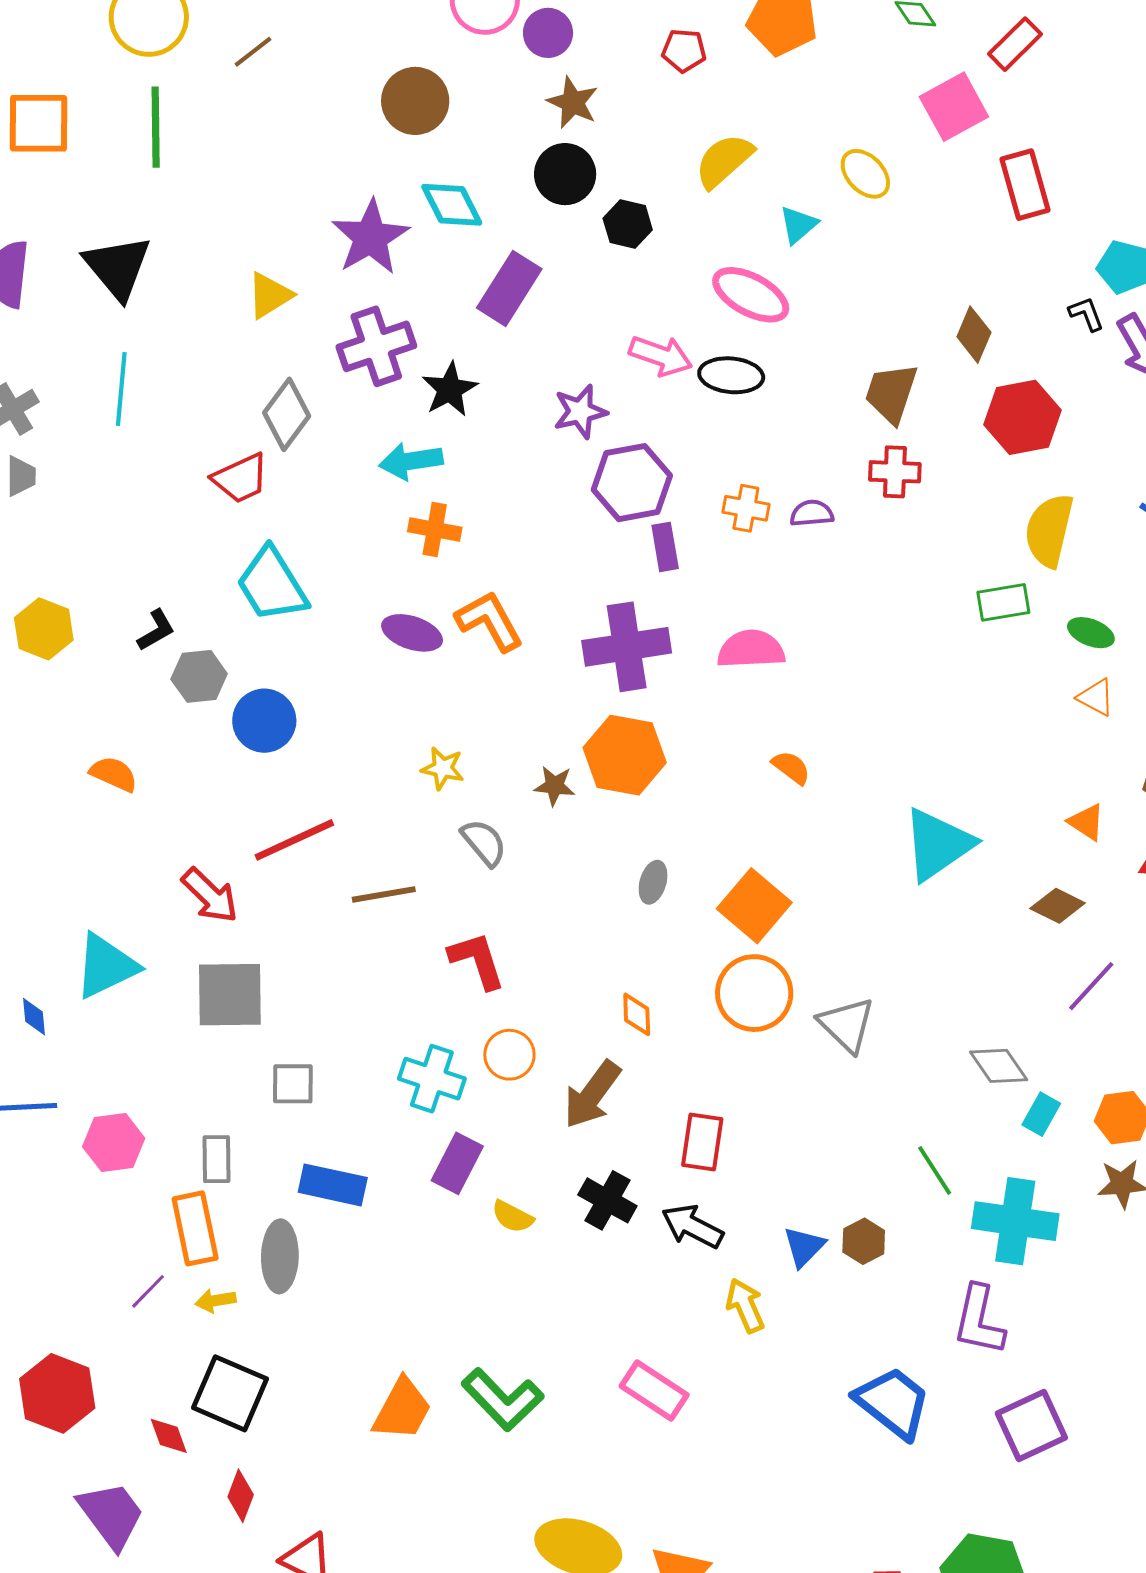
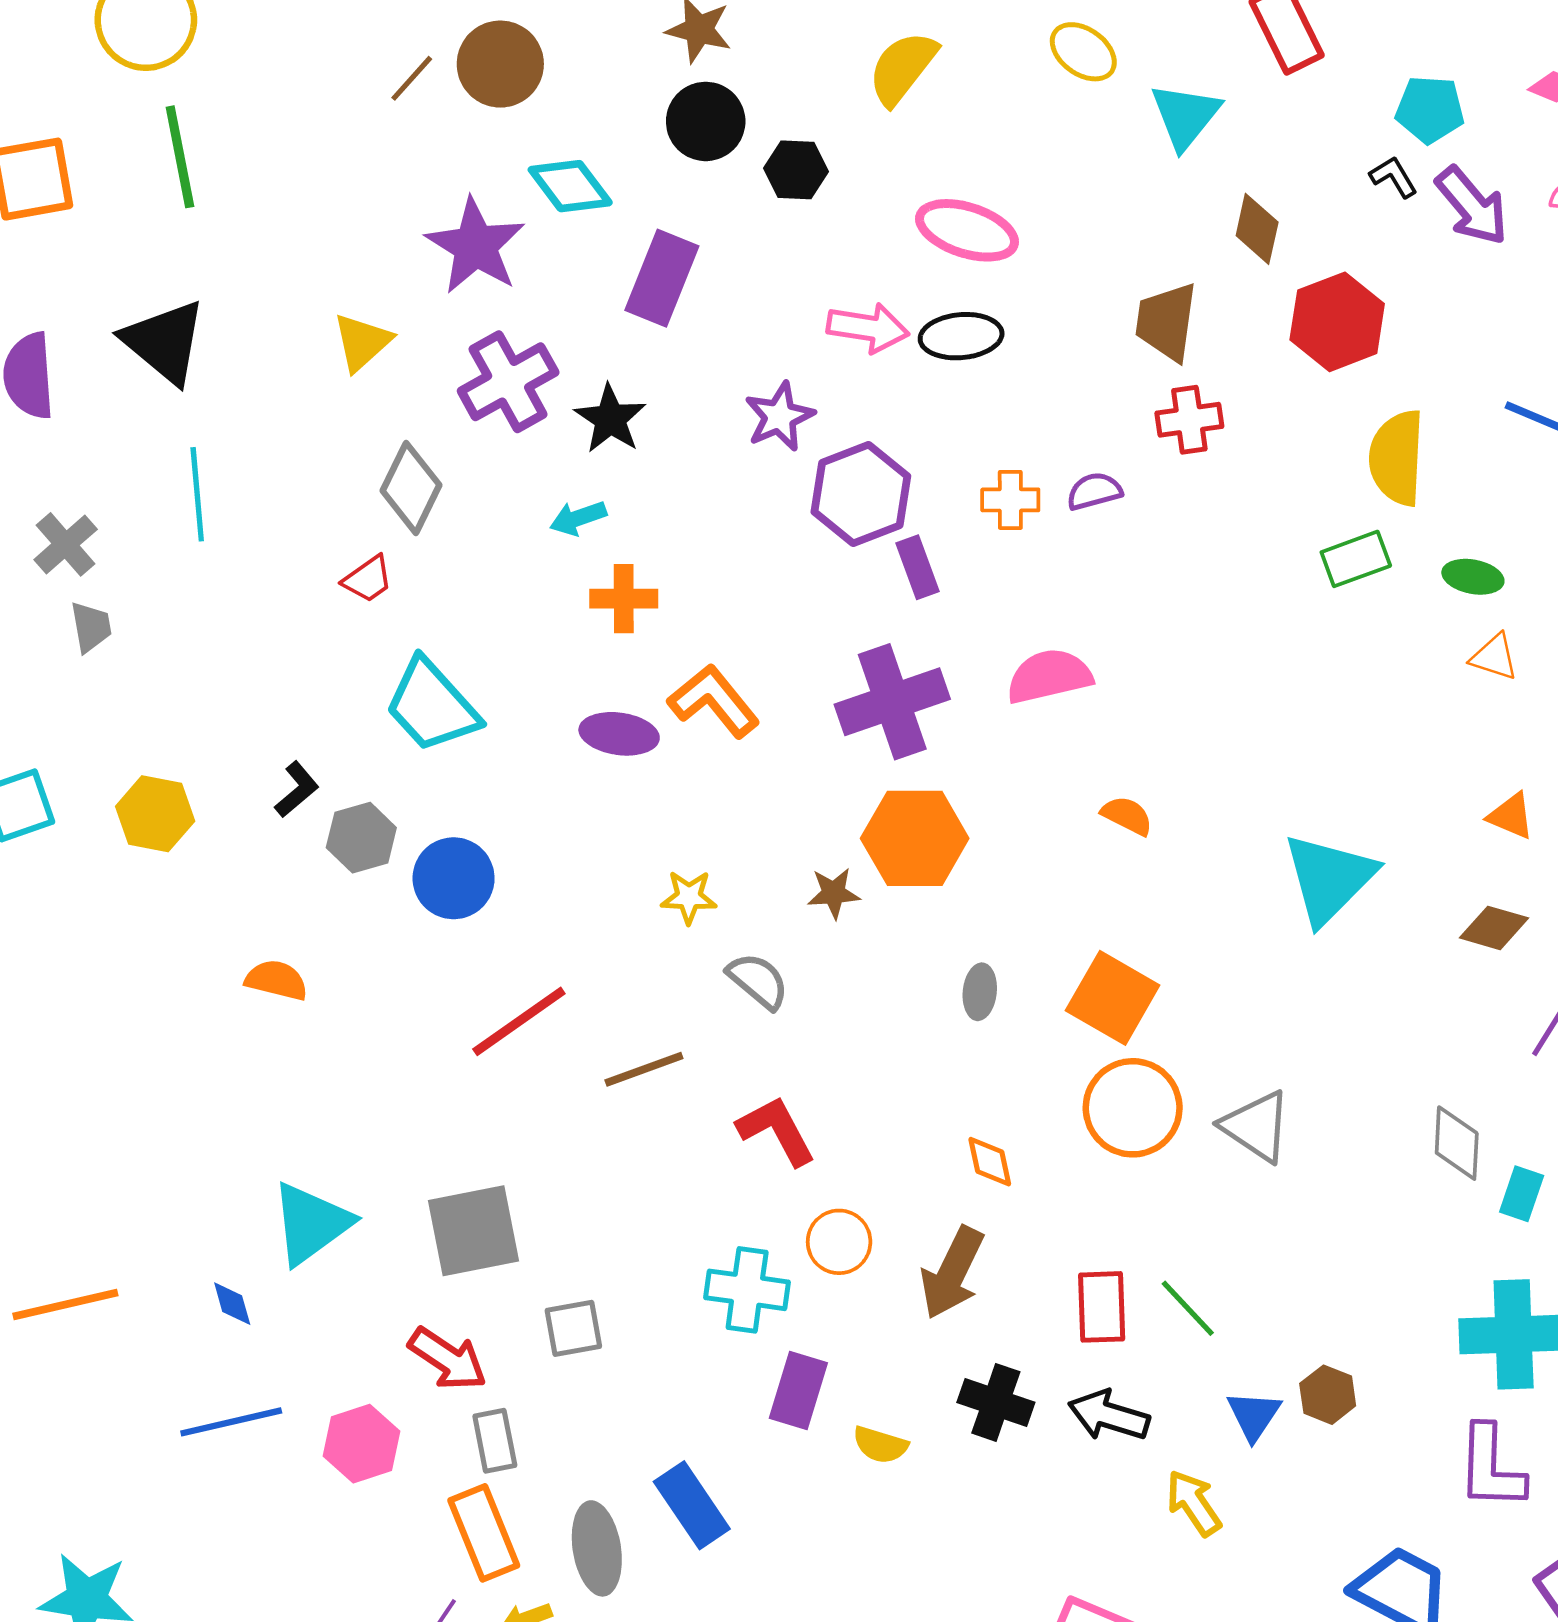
brown line: (253, 52) -> (412, 78), moved
cyan triangle: (798, 225) -> (1185, 116), moved, size x1.4
cyan arrow: (411, 461) -> (578, 518), size x0.7
red trapezoid: (241, 478) -> (368, 579), size x0.7
red arrow: (210, 895) -> (448, 1359), moved
gray diamond: (999, 1066) -> (1457, 1143), turned 48
green line: (935, 1170) -> (1188, 1308), moved
blue rectangle: (333, 1185) -> (692, 1505), moved, turned 54

